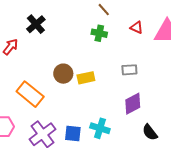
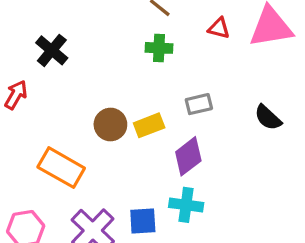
gray rectangle: (129, 70) -> (199, 104), moved
purple diamond: (133, 104) -> (188, 156), moved
black semicircle: (150, 132) -> (268, 118), moved

